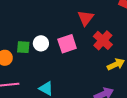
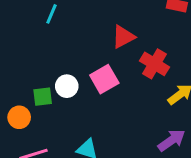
red triangle: (86, 18) -> (123, 37), turned 36

